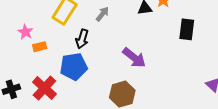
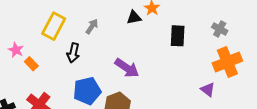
orange rectangle: (40, 47) -> (31, 64), turned 64
blue pentagon: (74, 66) -> (87, 91), moved

